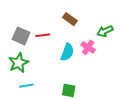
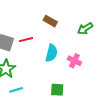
pink cross: (88, 47) -> (74, 61), moved

